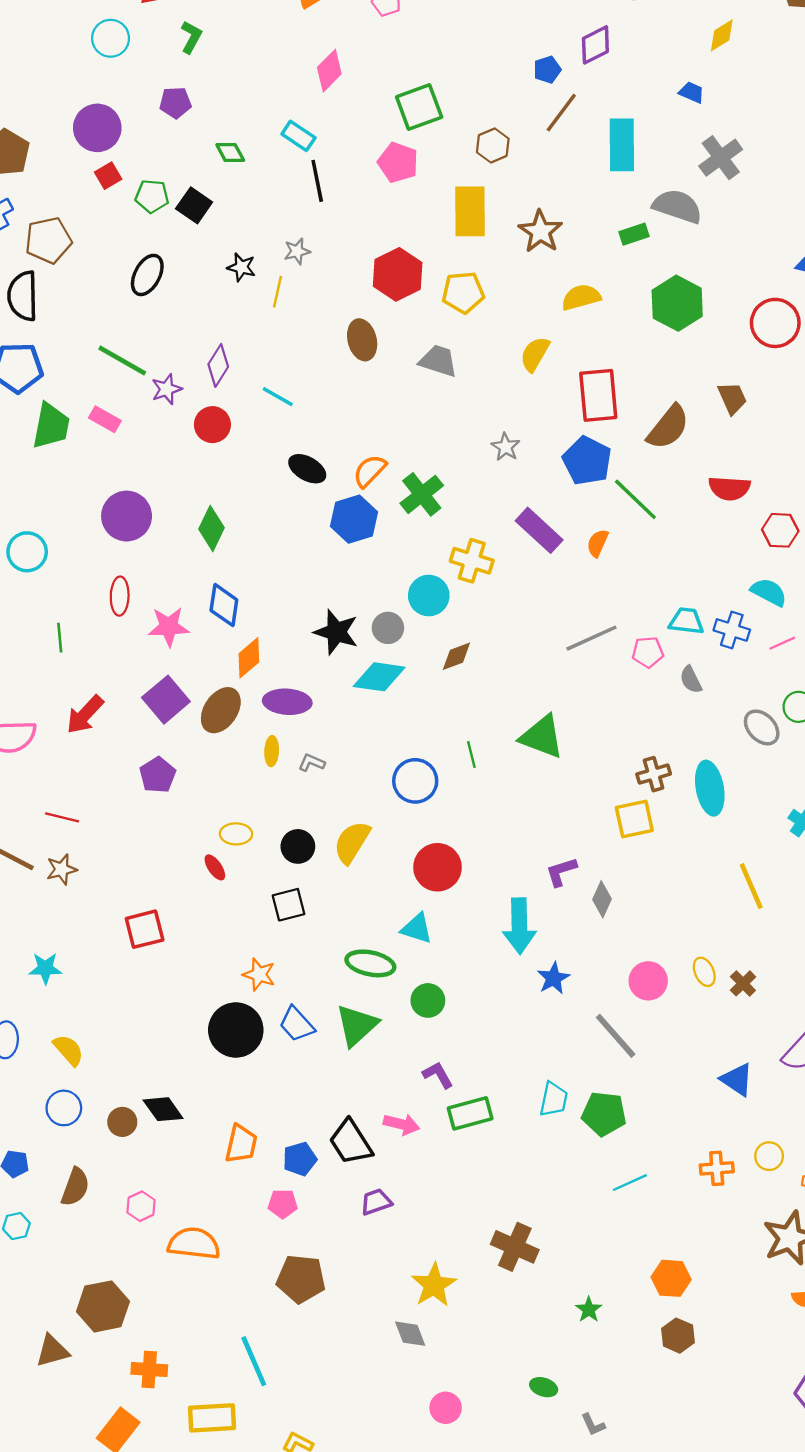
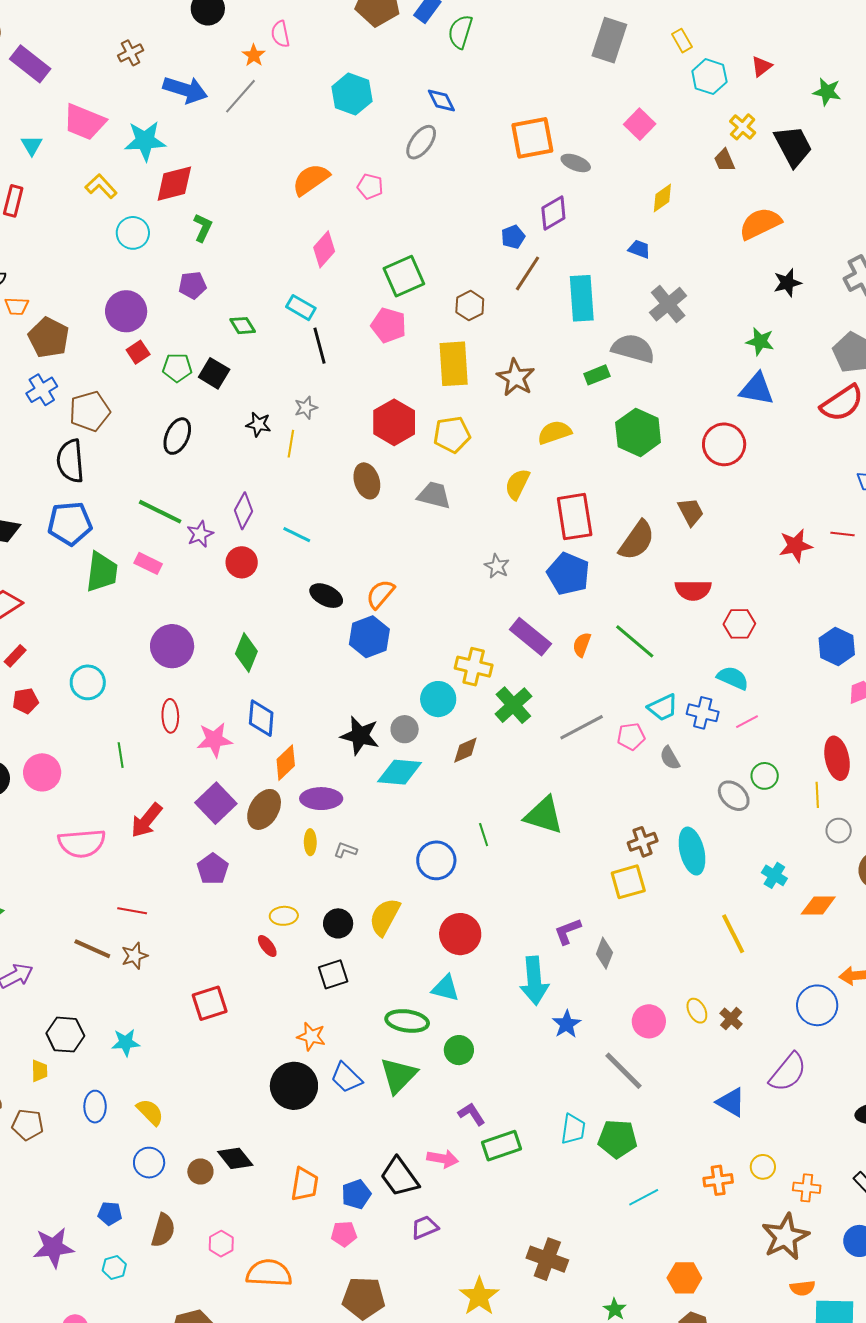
green cross: (422, 494) -> (513, 705), moved
green line: (635, 499) -> (635, 641), moved
cyan trapezoid: (686, 621) -> (663, 707), turned 152

